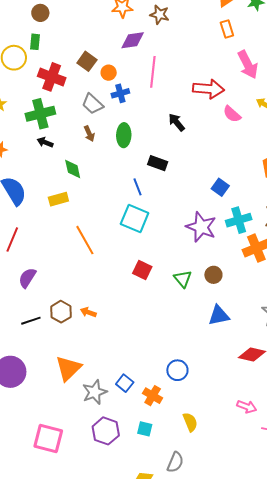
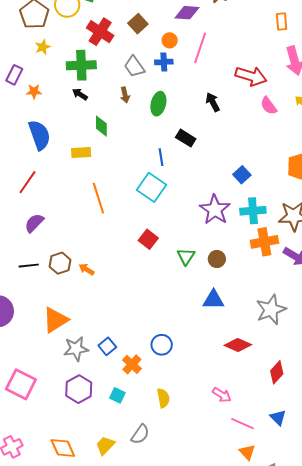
orange circle: (109, 73) -> (170, 40), moved

